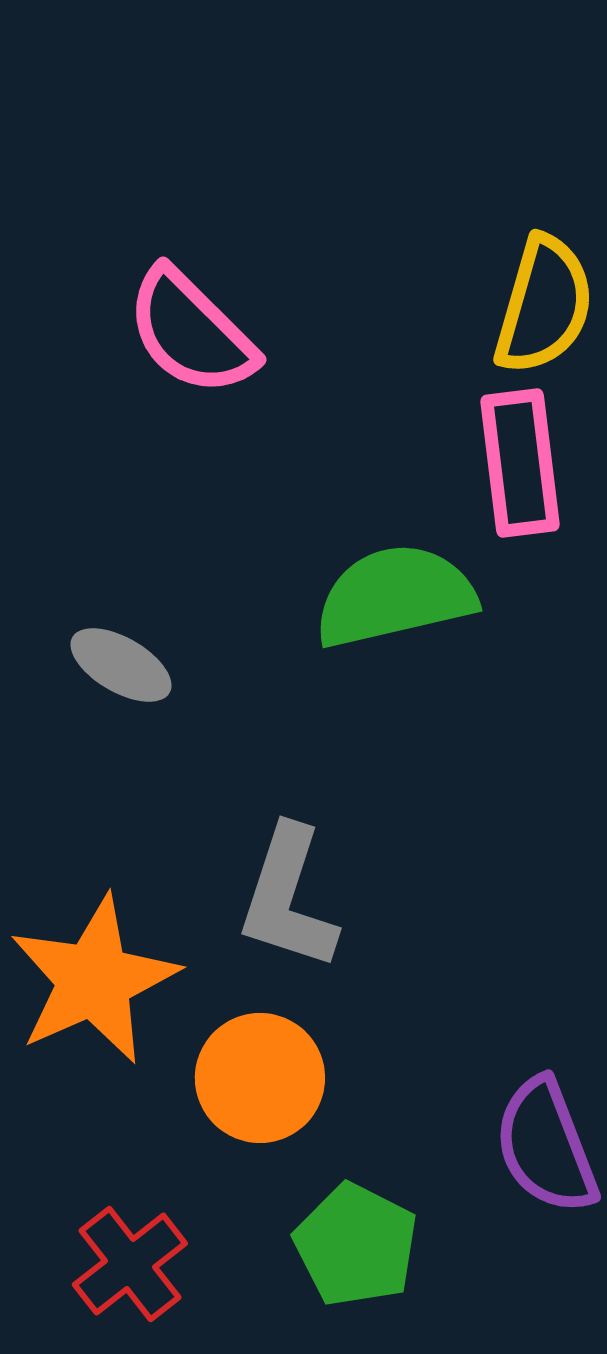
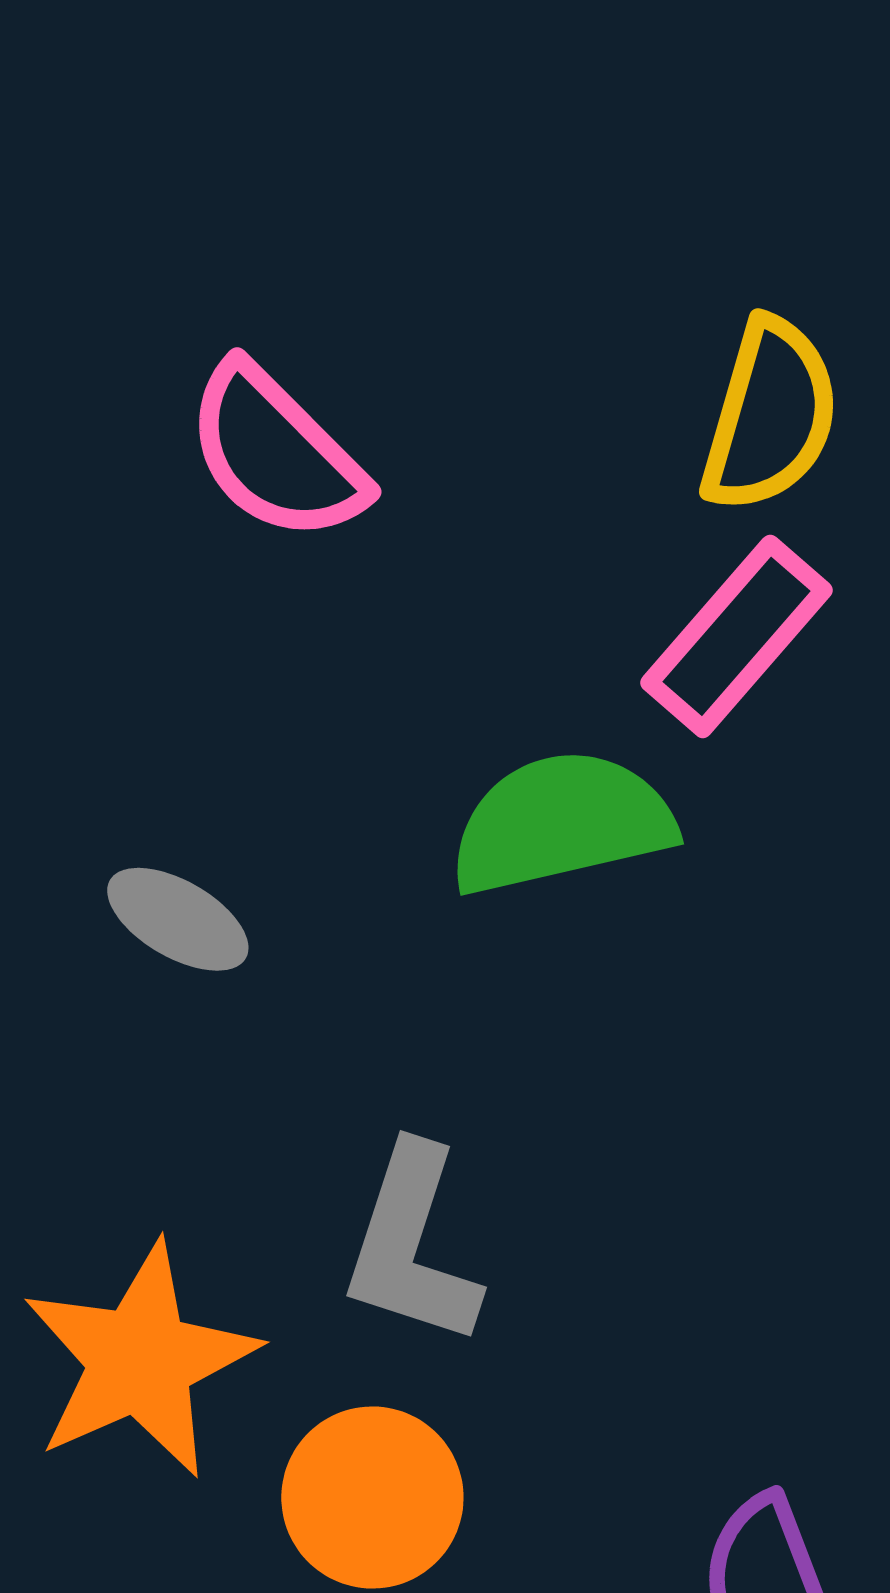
pink rectangle: (520, 463) -> (736, 636), turned 48

